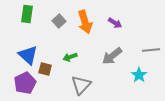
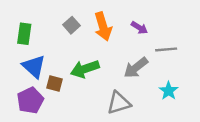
green rectangle: (27, 14) -> (24, 34), moved
gray line: (151, 50) -> (166, 49), moved
green arrow: (70, 57) -> (85, 69), size x1.6
gray triangle: (81, 85) -> (119, 103), moved, turned 30

